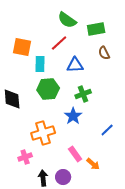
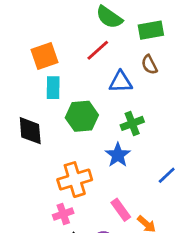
orange square: (22, 47) -> (45, 56), turned -30
brown semicircle: (104, 53) -> (149, 65), moved
cyan rectangle: (40, 64) -> (53, 88), moved
pink cross: (25, 157) -> (63, 214), moved

